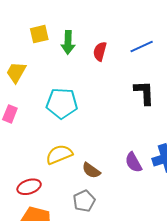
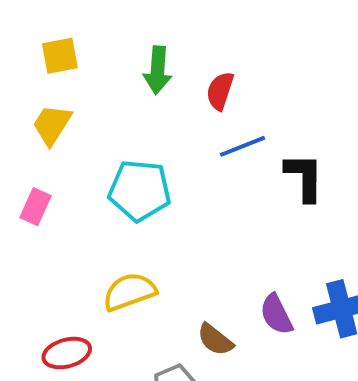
yellow square: (39, 34) -> (60, 56), moved
blue line: (142, 46) -> (243, 146), moved
brown semicircle: (91, 170) -> (215, 340), moved

